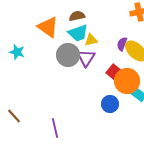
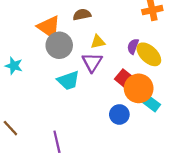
cyan trapezoid: (78, 33) -> (68, 80), moved
cyan star: (17, 52) -> (14, 66), moved
gray circle: (68, 55) -> (59, 45), moved

